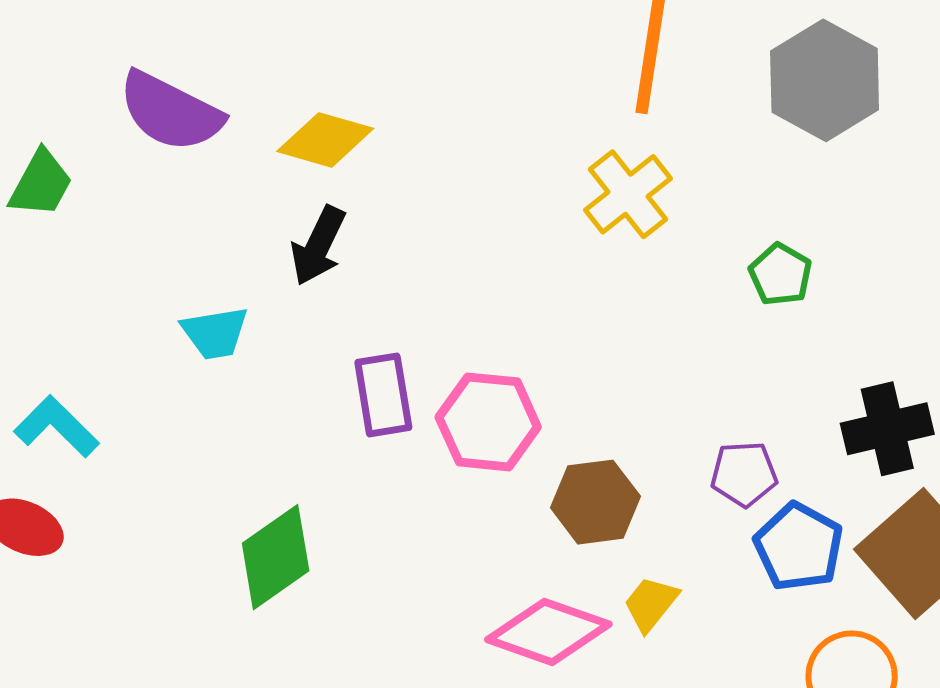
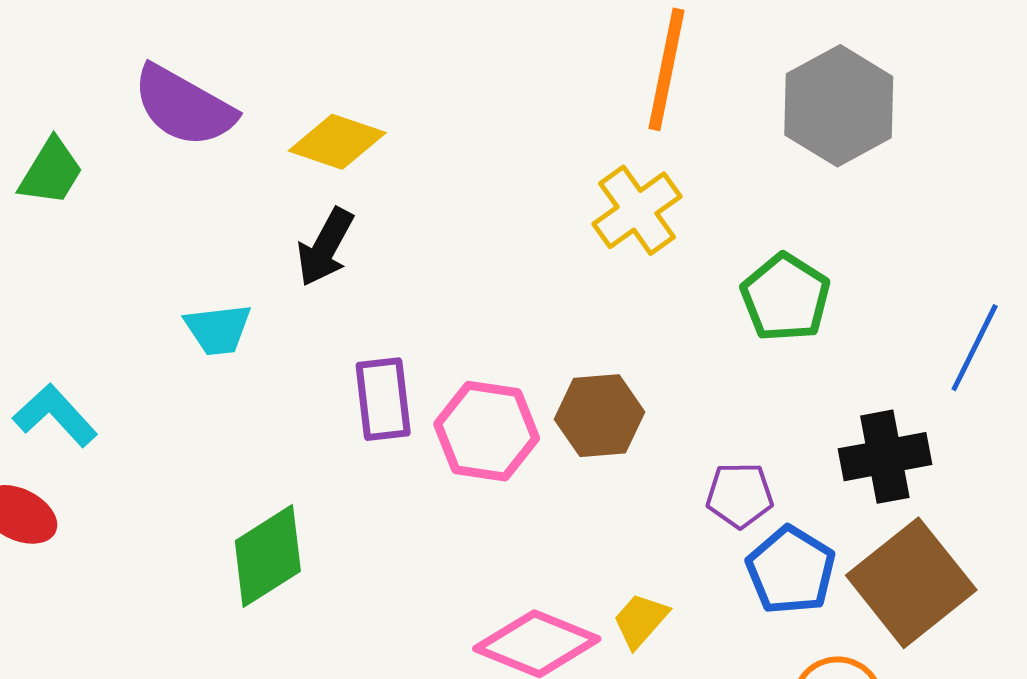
green pentagon: (780, 275) -> (785, 298), size x1.4
brown hexagon: (595, 502) -> (600, 416), moved

